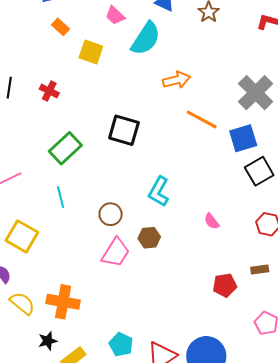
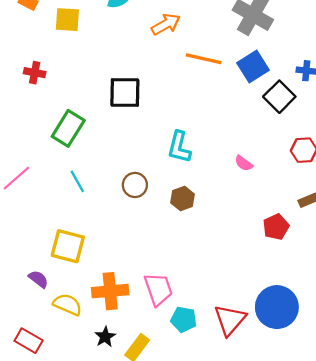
yellow square: (22, 236) -> (68, 246), moved
pink trapezoid: (116, 252) -> (158, 289), moved, turned -36

